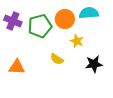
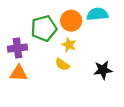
purple cross: (13, 21) -> (18, 48), moved, turned -30
yellow star: (77, 41) -> (69, 45), moved

